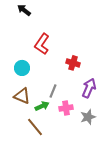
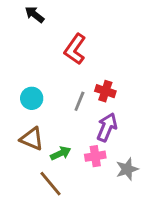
red L-shape: (42, 44) -> (75, 49), moved
purple arrow: (89, 88) -> (107, 127), moved
gray line: (53, 91) -> (79, 101), moved

